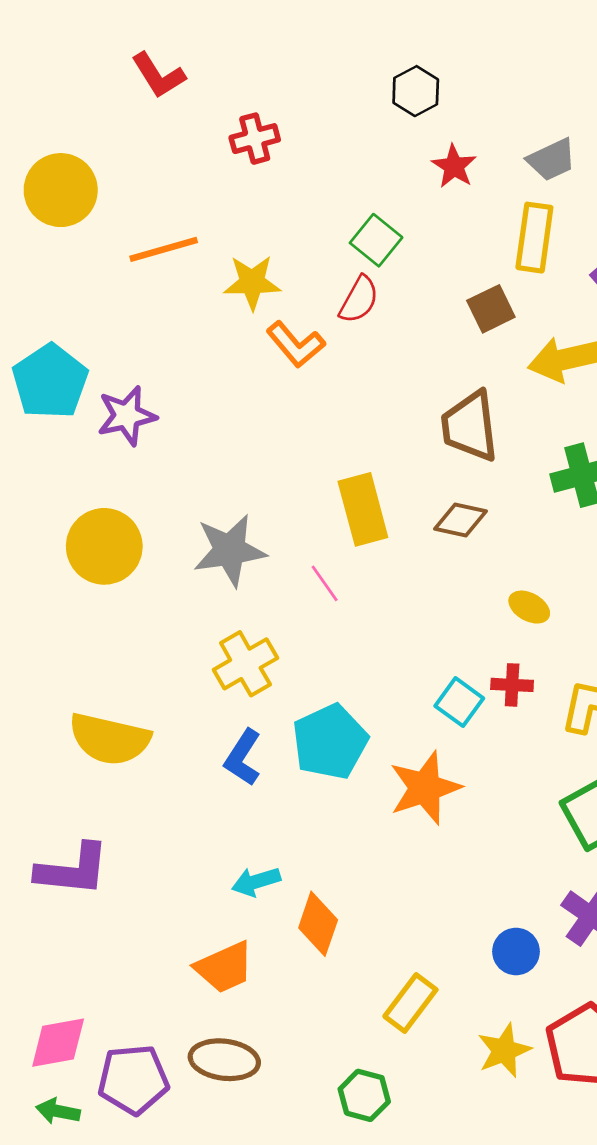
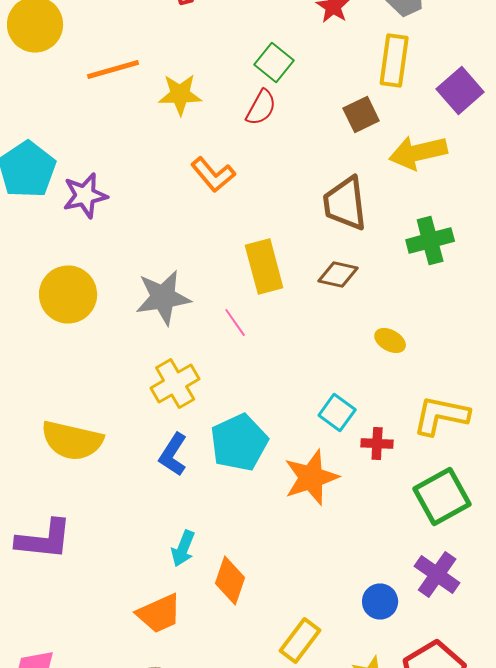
orange L-shape: (296, 344) -> (213, 174), moved
red cross: (512, 685) -> (377, 444), moved
cyan arrow: (256, 882) -> (183, 548), turned -51

